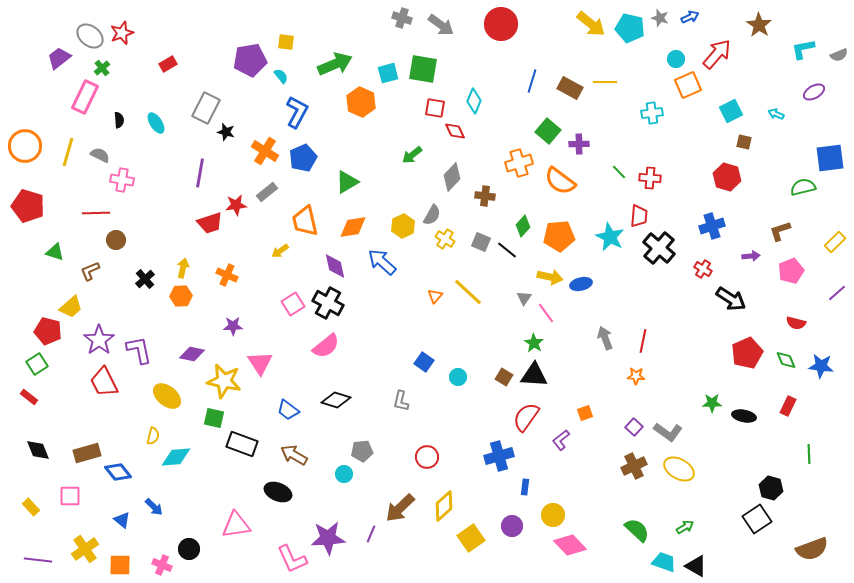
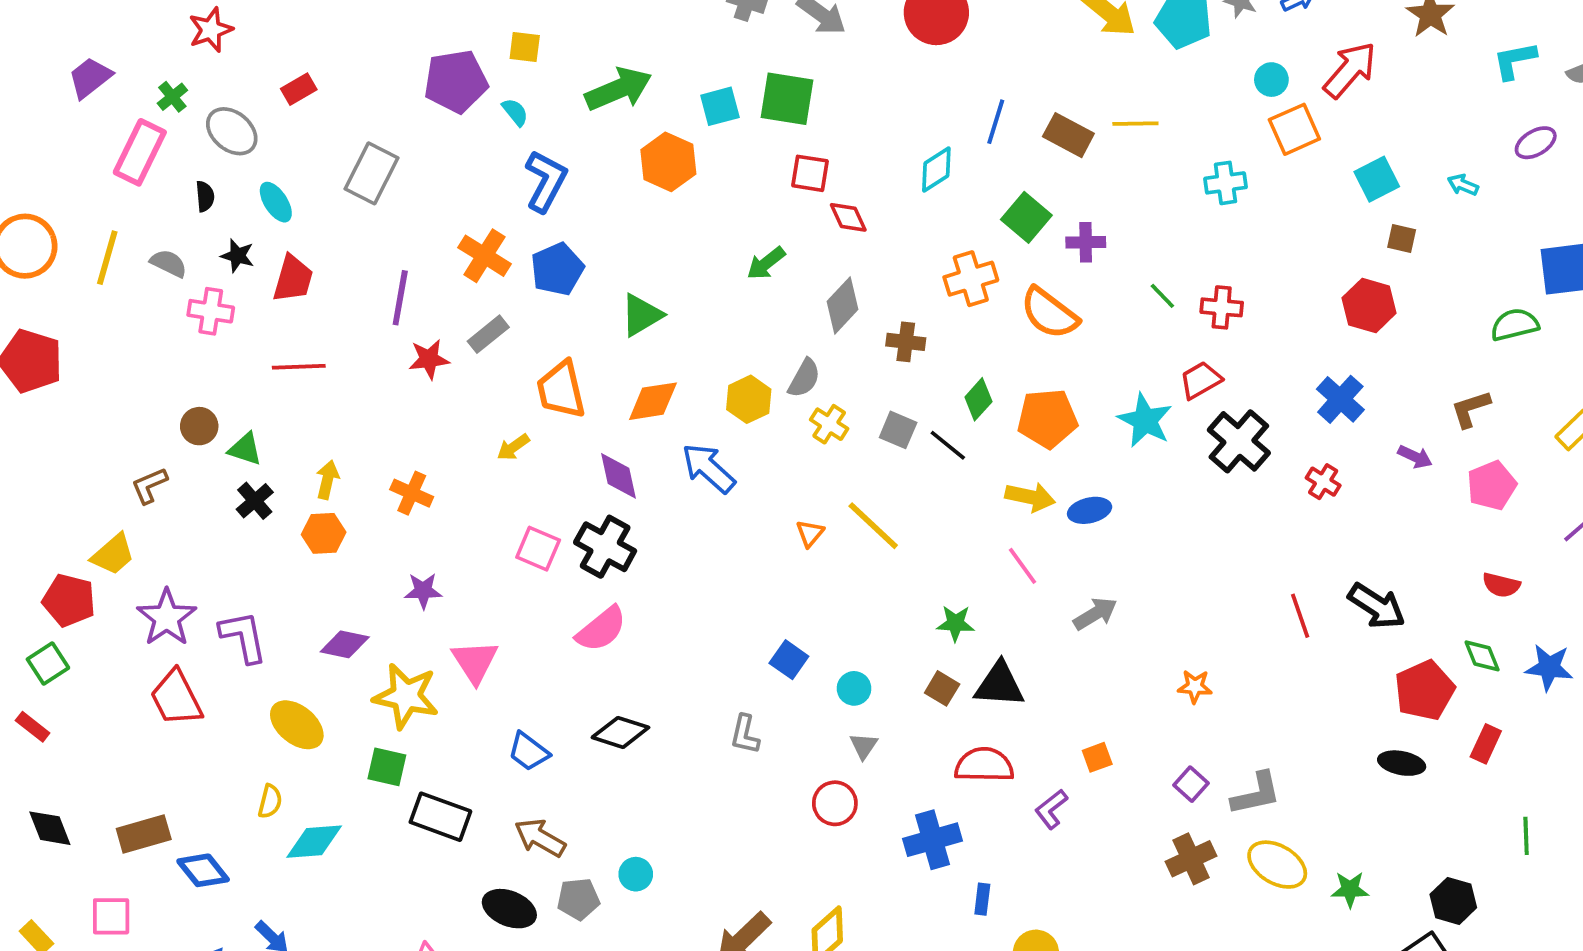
gray ellipse: (90, 36) -> (232, 131), moved
cyan diamond: (474, 101) -> (936, 170), moved, turned 35
black star: (226, 132) -> (237, 256), moved
purple line: (200, 173) -> (400, 298), moved
red line: (96, 213) -> (299, 367), moved
red trapezoid: (639, 216) -> (1201, 380), turned -125
red trapezoid: (210, 223) -> (293, 279), moved, turned -56
blue cross: (712, 226) -> (1340, 399), turned -30
green triangle: (55, 252) -> (245, 449), moved
purple arrow: (751, 256) -> (1415, 457), turned 30
gray triangle: (524, 298) -> (864, 746), moved
black arrow: (731, 299) -> (1377, 606), moved
pink square: (293, 304) -> (538, 549), turned -35
gray arrow: (605, 338) -> (1095, 614), moved, turned 80
red line: (643, 341) -> (1300, 616), moved, turned -30
green star: (534, 343) -> (955, 623), moved, turned -30
red pentagon: (747, 353) -> (1425, 690), moved
green star: (712, 403) -> (1350, 889), moved
red semicircle: (526, 417) -> (984, 765), turned 56
gray L-shape: (668, 432) -> (1256, 794), turned -48
gray pentagon: (362, 451) -> (578, 899), moved
red circle: (427, 457) -> (835, 803), moved

